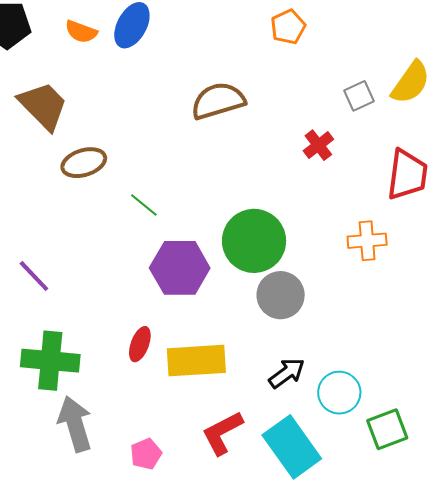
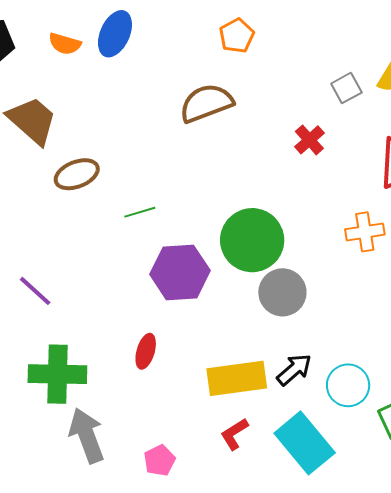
orange pentagon: (288, 27) -> (237, 36), moved
green line: (144, 205) -> (140, 212), turned -52
yellow rectangle: (196, 361) -> (237, 378), moved
red L-shape: (222, 433) -> (234, 434), size x0.7

